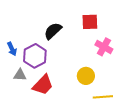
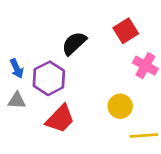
red square: (90, 22) -> (126, 31), turned -30
gray triangle: (20, 75) -> (17, 101), moved

